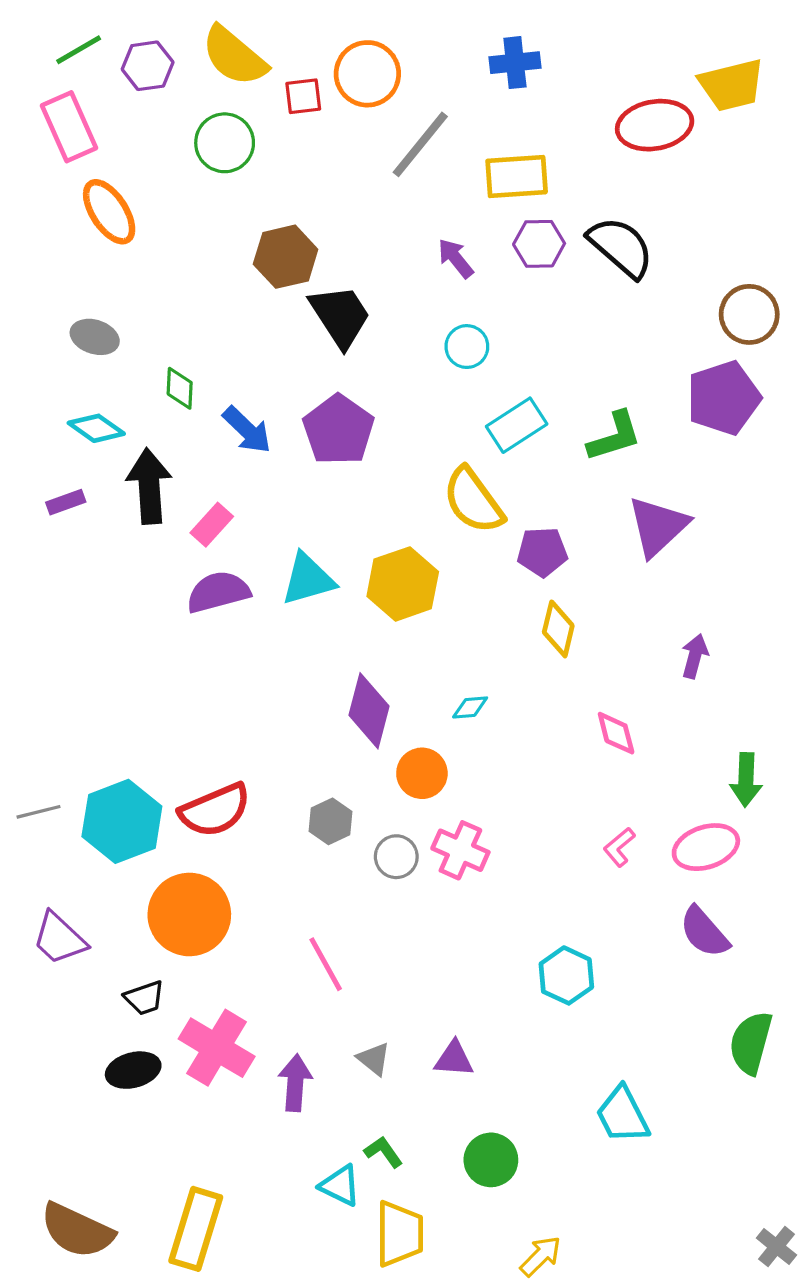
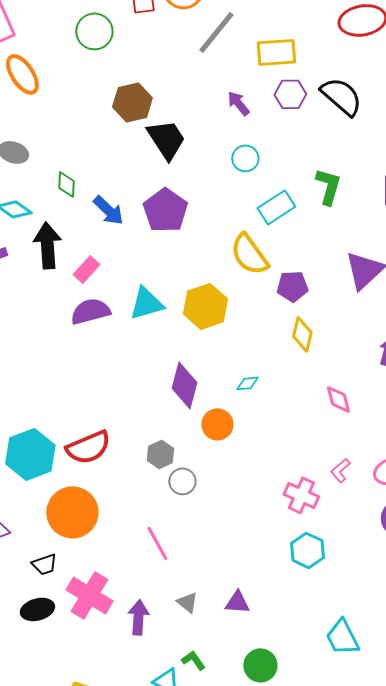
green L-shape: (614, 436) -> (328, 186), moved, turned -57
pink cross: (460, 850) -> (301, 495), moved
gray circle: (396, 857) -> (182, 481), moved

